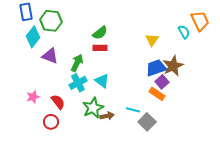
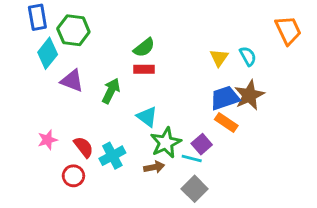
cyan semicircle: (184, 32) -> (248, 56), moved
purple square: (162, 82) -> (202, 144), moved
cyan cross: (78, 83) -> (112, 156), moved
orange rectangle: (157, 94) -> (226, 123), moved
green star: (93, 108) -> (166, 143), moved
gray square: (147, 122) -> (195, 189), moved

